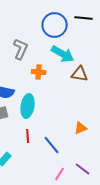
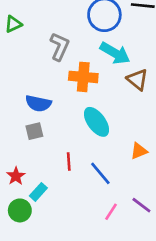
orange cross: (39, 72) -> (83, 77), size x1.5
brown triangle: (80, 74) -> (137, 80), turned 30
cyan ellipse: (28, 106) -> (96, 122), moved, turned -45

